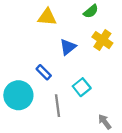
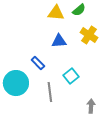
yellow triangle: (47, 17) -> (56, 13), moved
blue triangle: (68, 47) -> (59, 41), turned 35
gray arrow: (105, 122) -> (91, 106), turned 40

